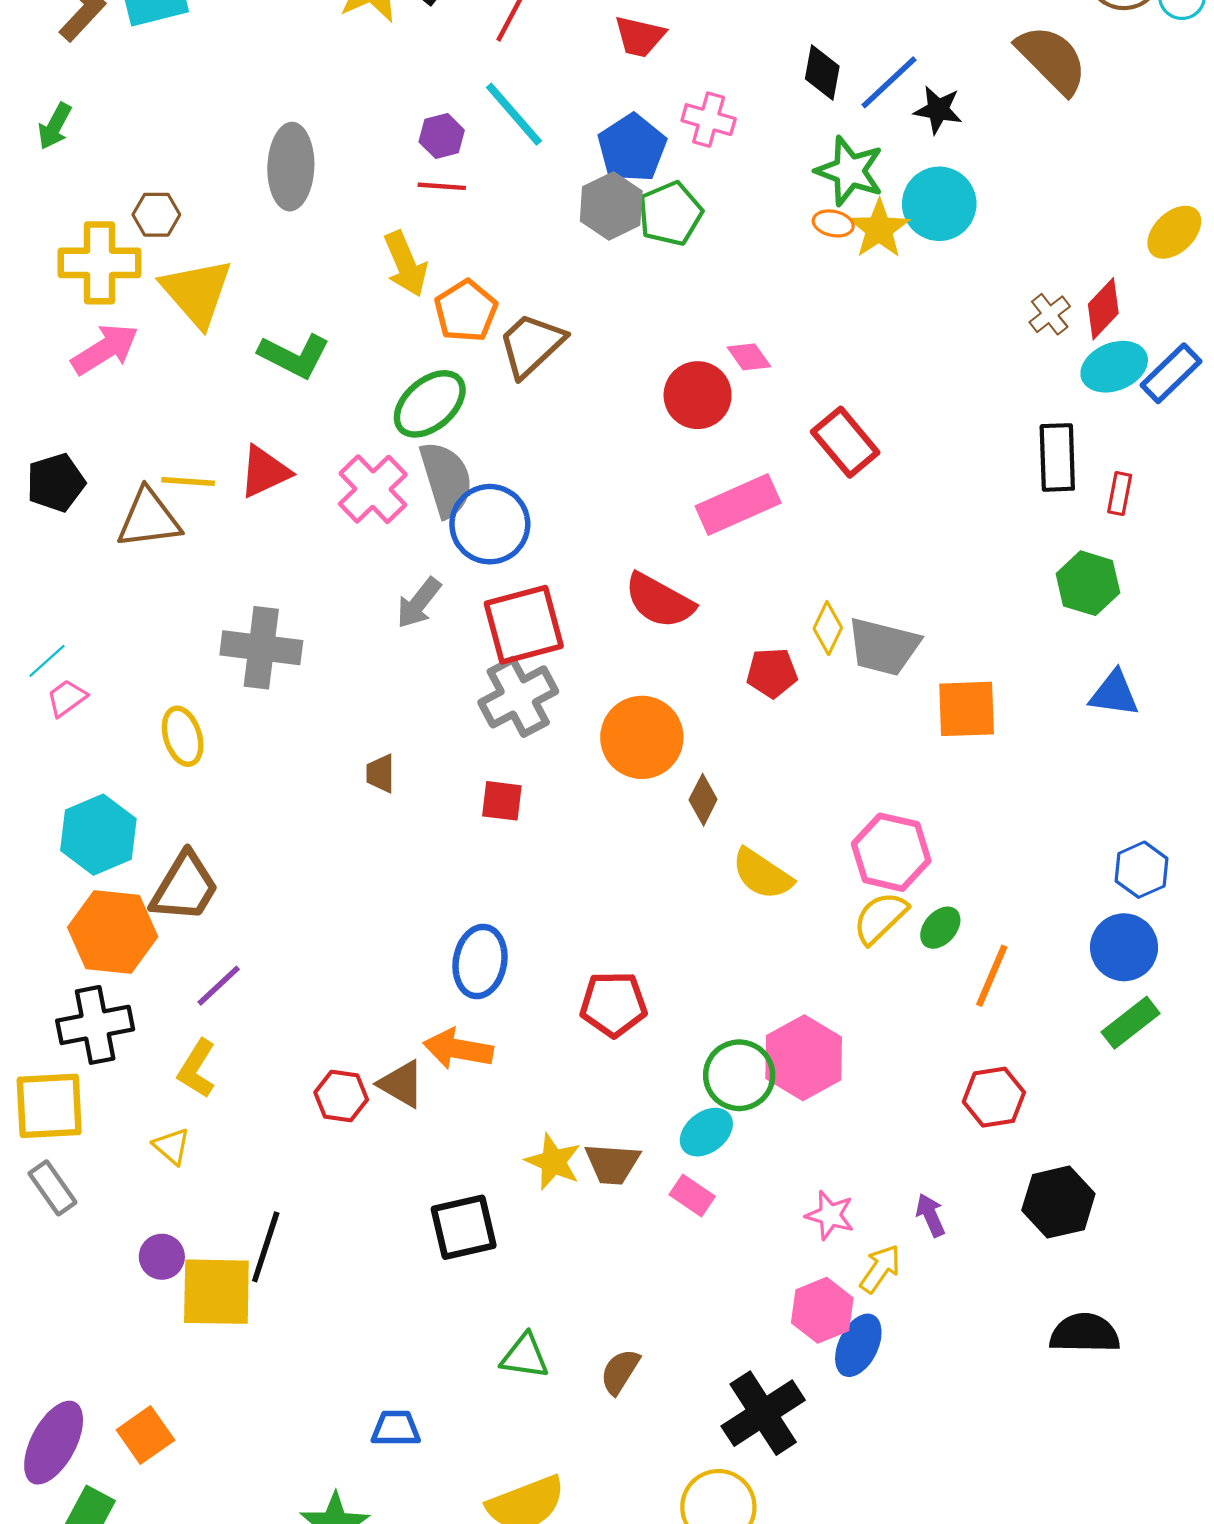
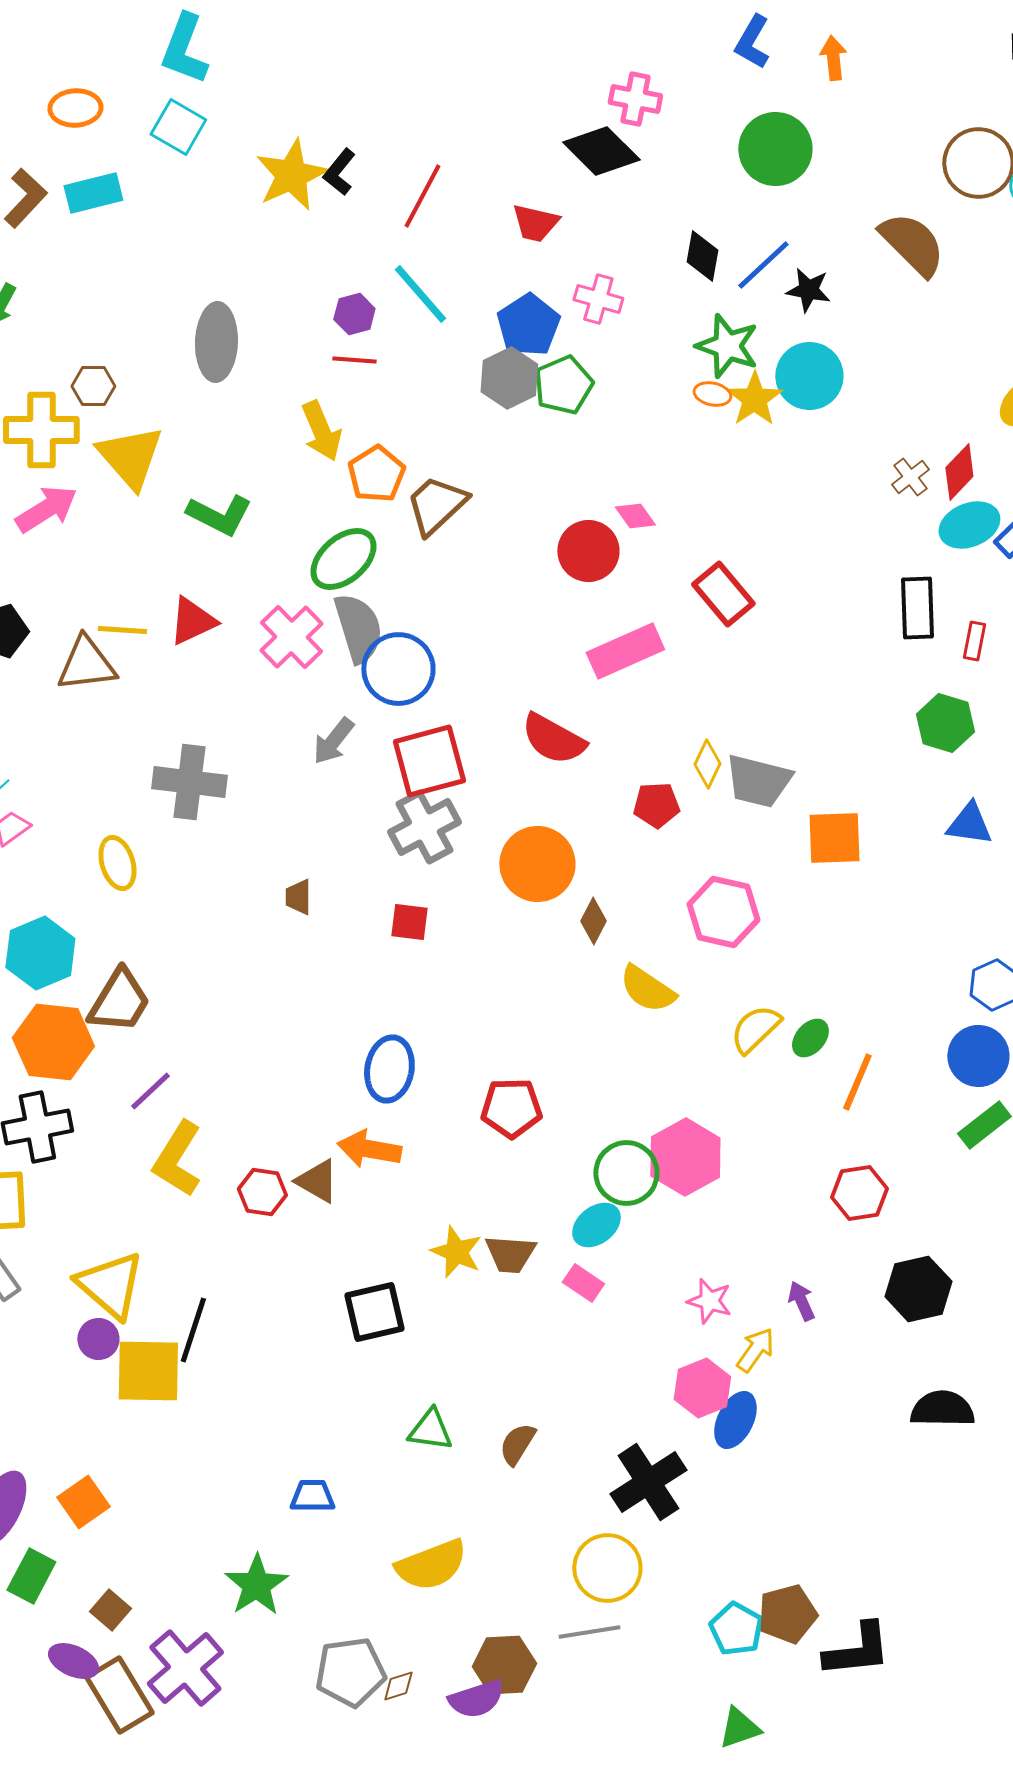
pink hexagon: (891, 852) -> (723, 912), moved
yellow L-shape: (197, 1069) -> (177, 1159), moved, size x1.4
yellow triangle: (172, 1146) -> (110, 1285), moved, size x2.0

